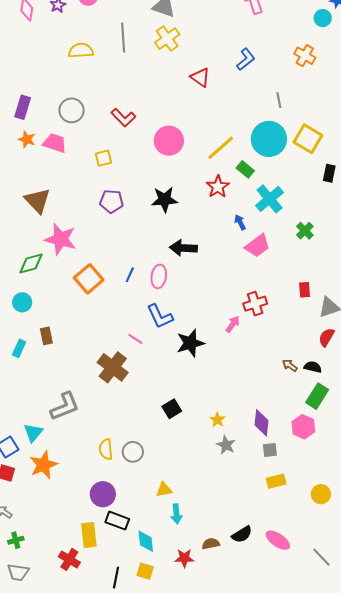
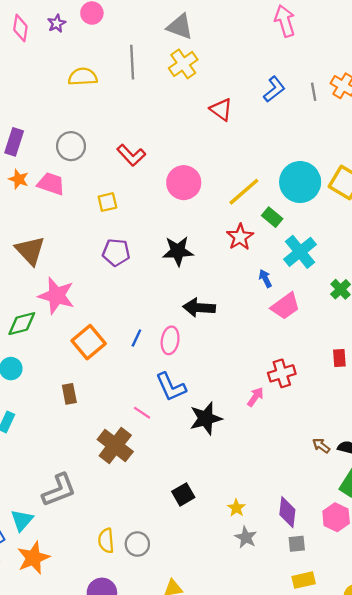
gray line: (279, 100) -> (314, 92), moved
brown rectangle: (46, 336) -> (69, 394), moved

